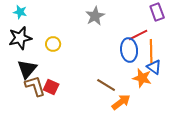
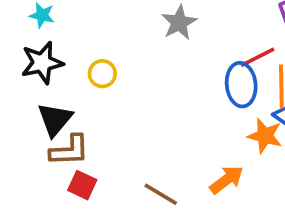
brown line: (106, 85) -> (161, 194), moved
brown L-shape: (35, 86) -> (69, 150), turned 105
red square: (51, 87) -> (82, 185), moved

